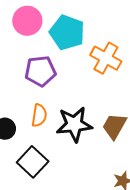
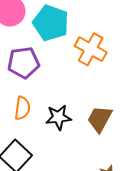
black star: (74, 124) -> (58, 117), size x0.7

